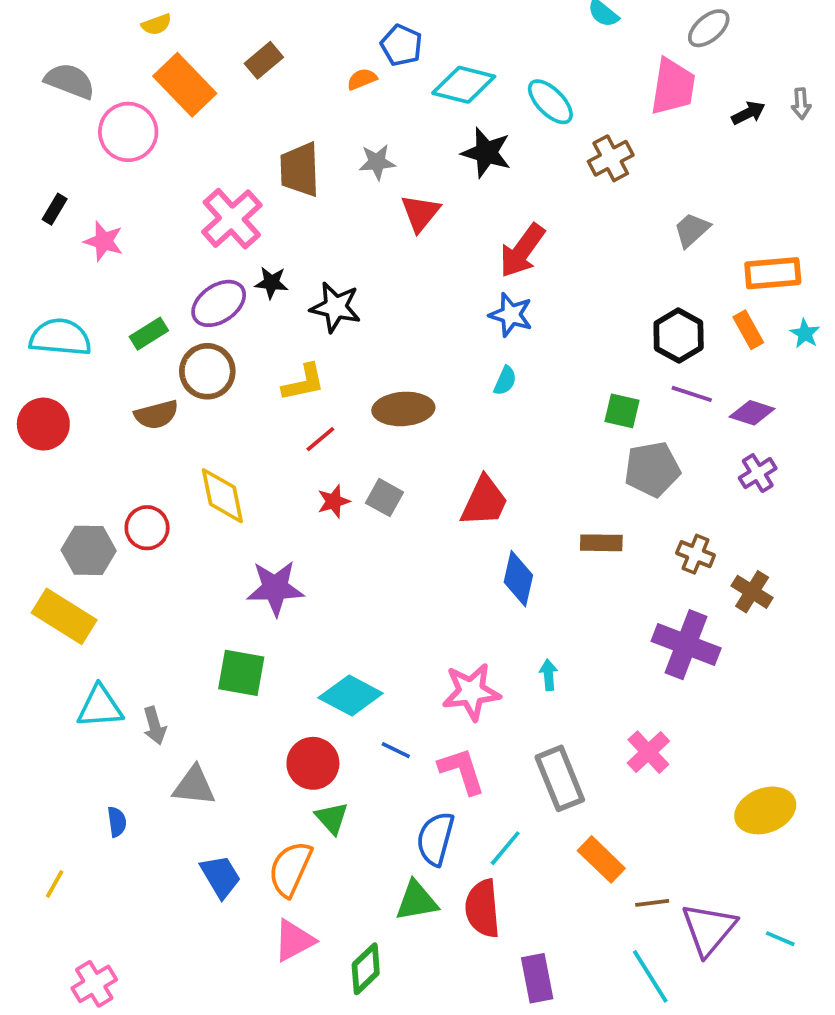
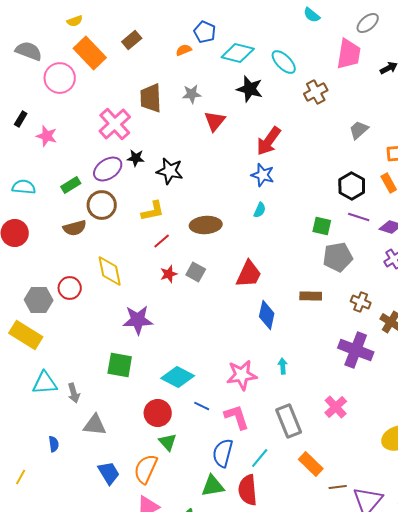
cyan semicircle: (60, 337) -> (24, 187), size x0.7

